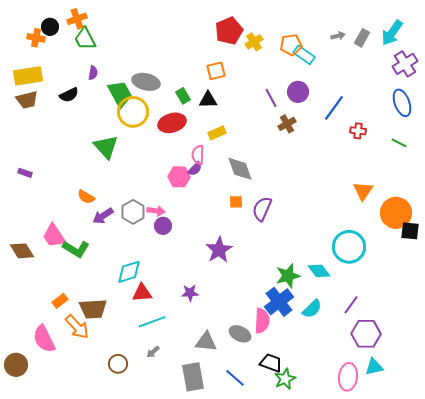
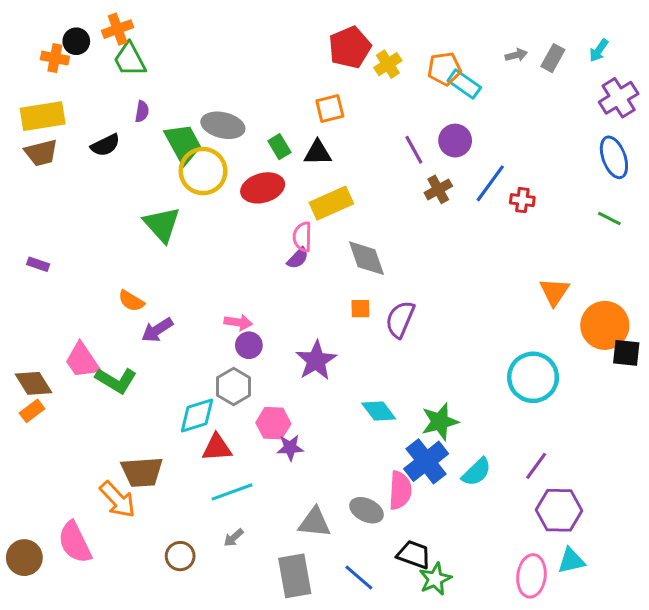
cyan arrow: (392, 33) -> (599, 50), size x0.6
blue line: (334, 108) -> (490, 183), moved
red cross: (358, 131) -> (522, 200), moved
yellow rectangle: (217, 133) -> (331, 203), size x1.5
pink hexagon: (179, 177) -> (273, 423), moved
gray hexagon: (133, 212) -> (234, 386), moved
purple star: (219, 250) -> (316, 361), moved
cyan diamond: (319, 271) -> (379, 411), moved
orange rectangle: (60, 301) -> (32, 411), moved
pink semicircle: (44, 339) -> (75, 542), moved

